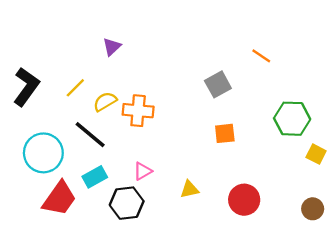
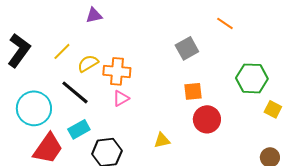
purple triangle: (112, 47) -> (94, 15), turned 30
pink triangle: (143, 171) -> (121, 98), moved
red circle: (244, 200) -> (207, 119), moved

